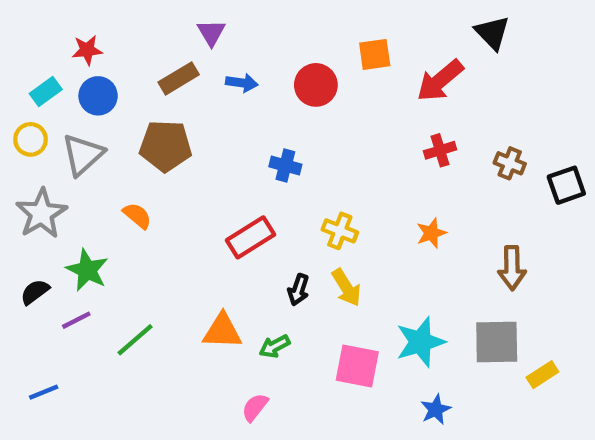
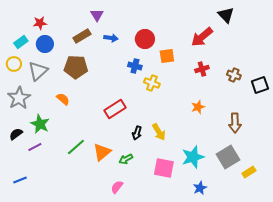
orange square: (375, 54) -> (167, 56), moved
blue cross: (285, 166) -> (135, 66), moved
yellow cross: (340, 231) -> (152, 83), moved
orange triangle: (222, 331) -> (102, 152), turned -42
green line: (135, 340) -> (76, 147), moved
gray square: (497, 342) -> (228, 157), turned -30

